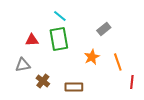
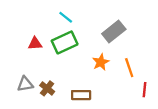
gray rectangle: (104, 29) -> (114, 32), size x1.5
green rectangle: (59, 39) -> (65, 42), turned 75
gray triangle: (23, 65) -> (25, 84), moved

